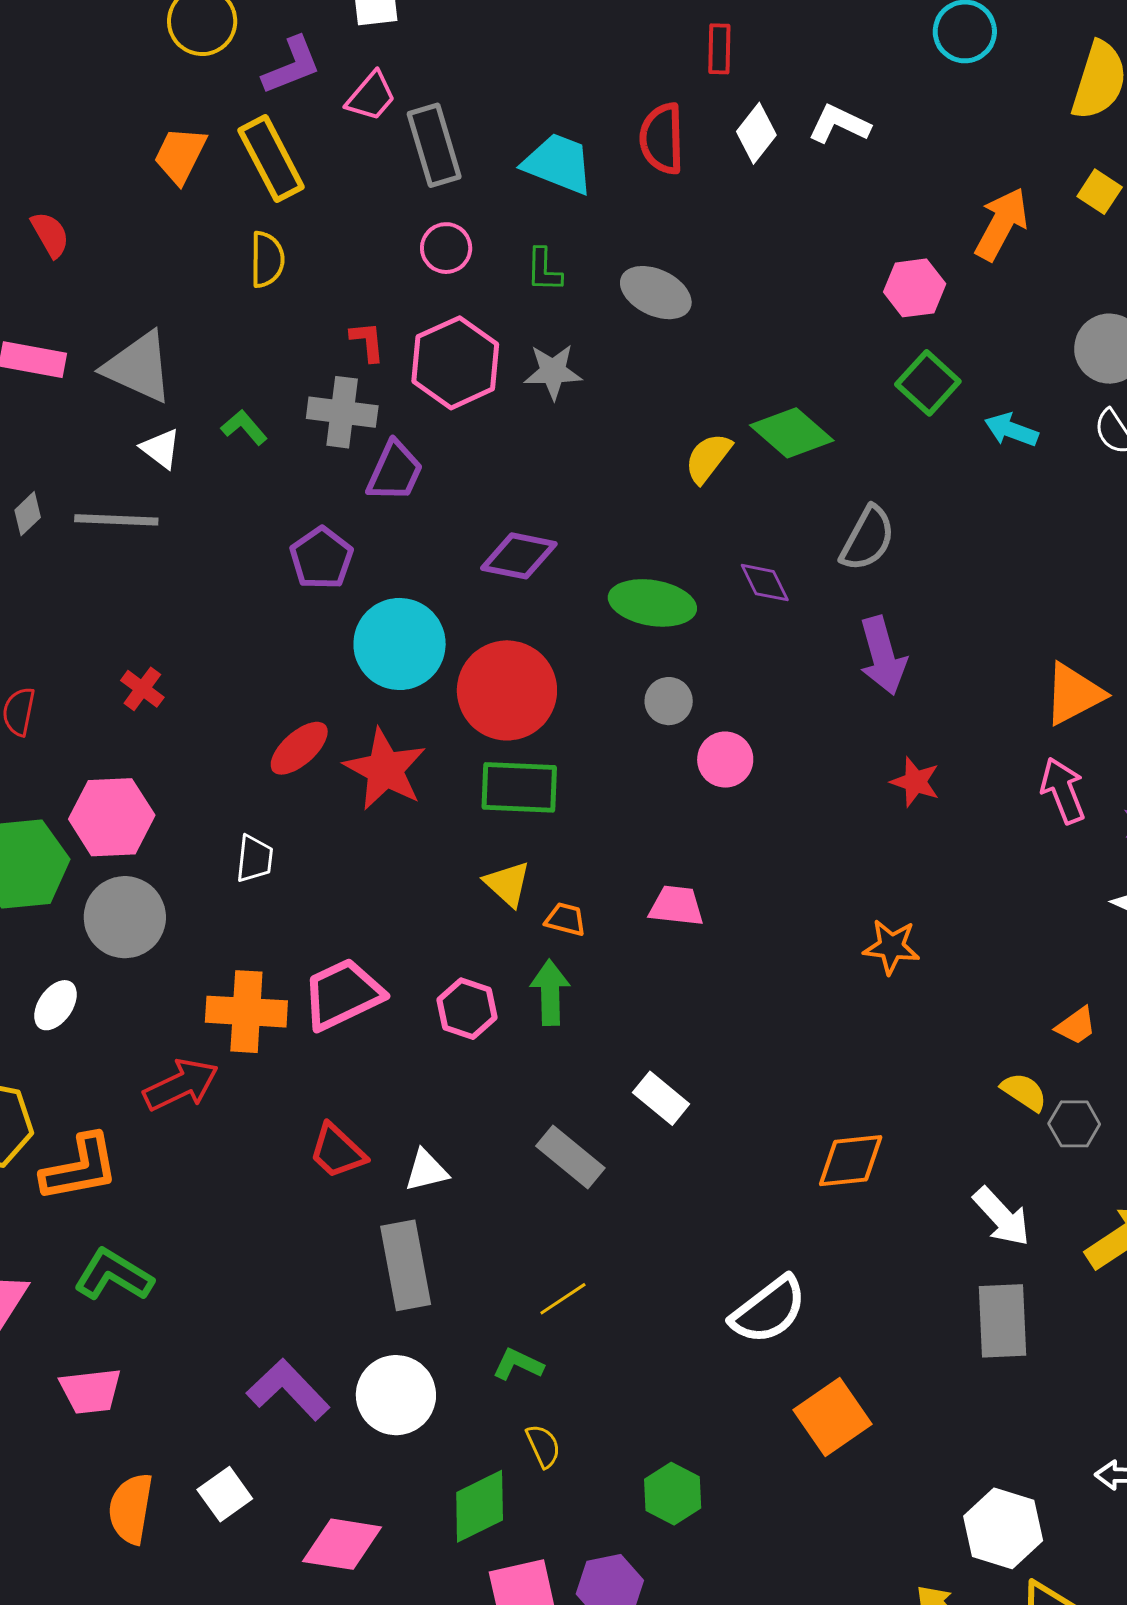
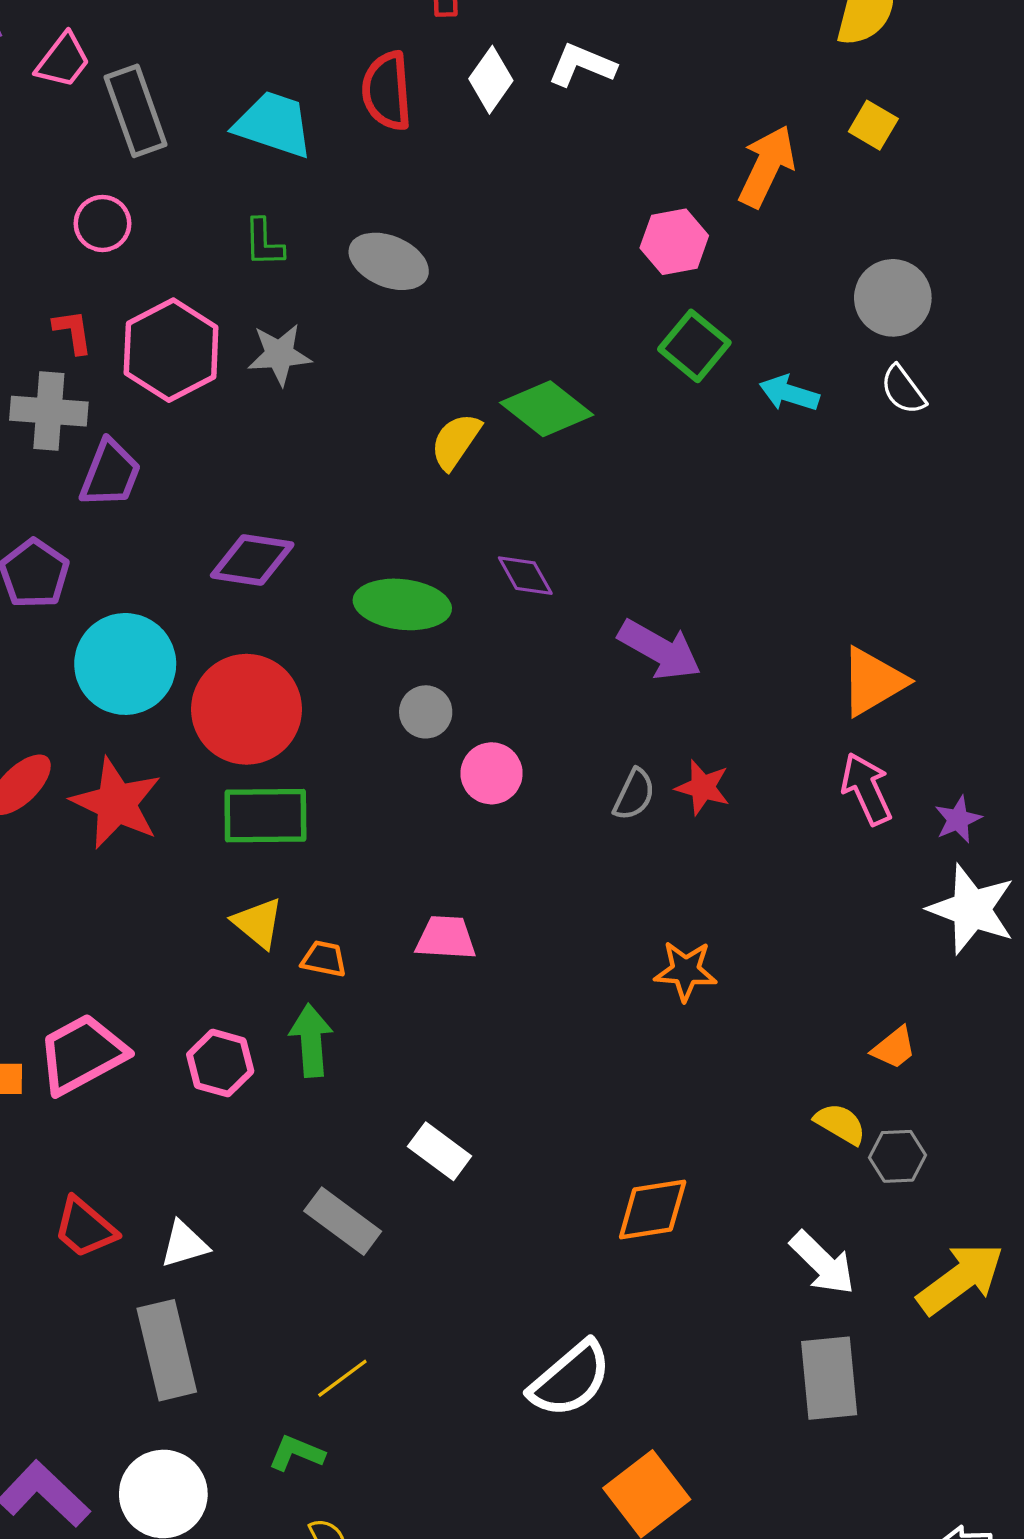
pink circle: (446, 248) -> (102, 223), moved
gray semicircle: (868, 539) -> (634, 795), moved, size x0.7
purple arrow: (883, 656) -> (660, 650), turned -42

